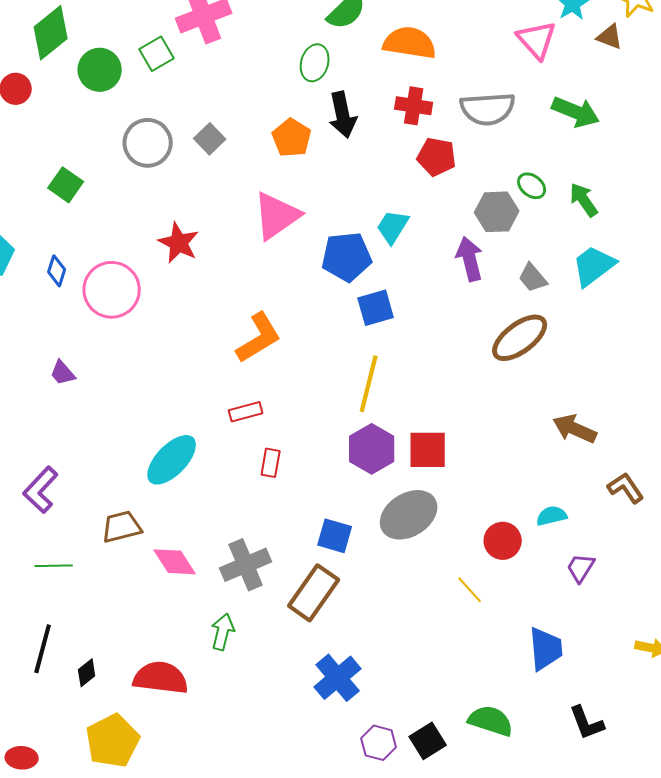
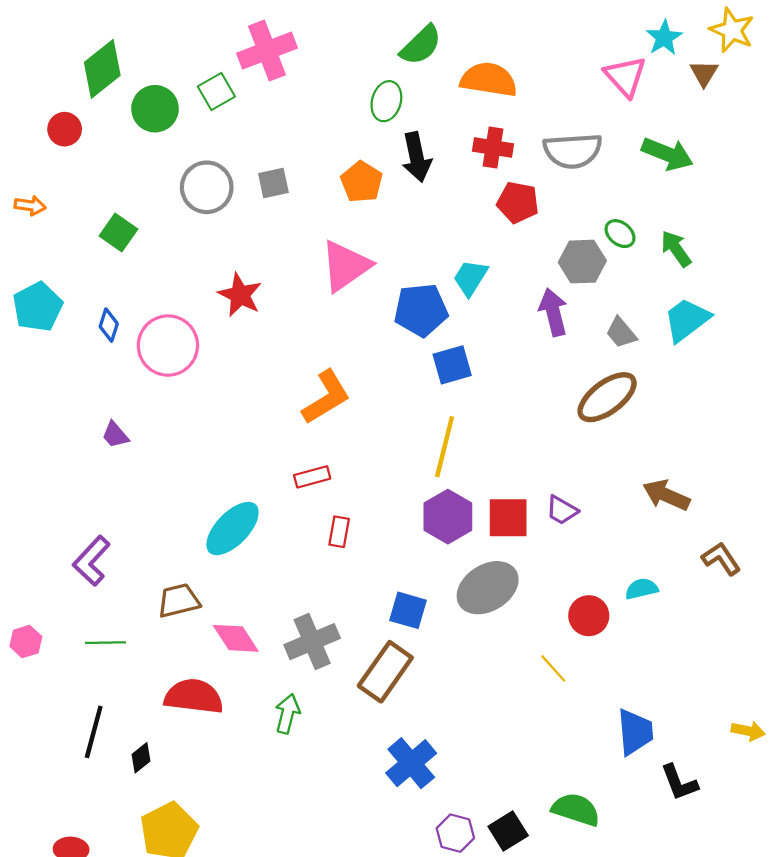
brown triangle: (610, 37) -> (704, 73), turned 40
gray square: (210, 139) -> (273, 183), turned 32
purple trapezoid: (581, 568) -> (562, 510), moved, turned -92
red semicircle: (161, 678) -> (194, 696), moved
black L-shape: (587, 723) -> (679, 783), moved

